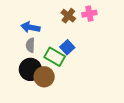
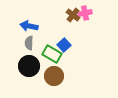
brown cross: (68, 16) -> (73, 15), moved
brown circle: (44, 77) -> (54, 76), moved

